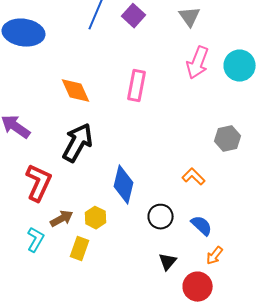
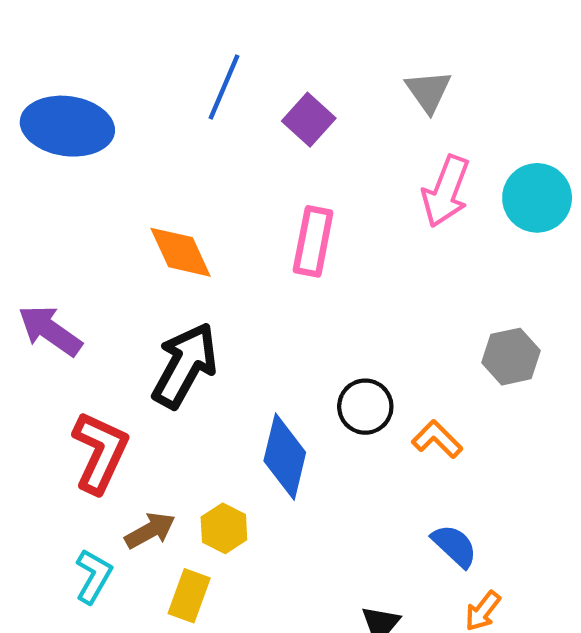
purple square: (134, 16) -> (309, 120), moved
black circle: (161, 217) -> (365, 407), moved

